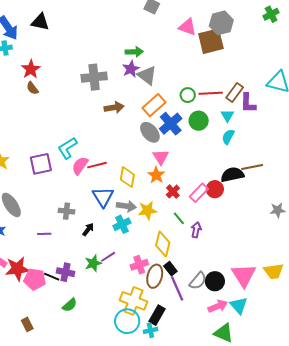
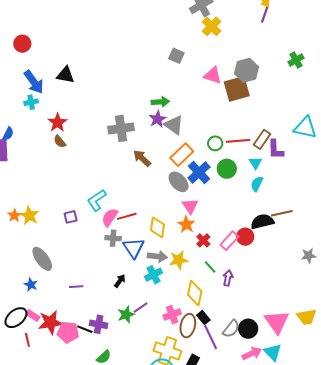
brown arrow: (114, 107) -> (142, 158), turned -126
purple square: (41, 164) -> (71, 217), size x0.6
gray cross: (66, 211) -> (113, 238), moved

